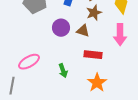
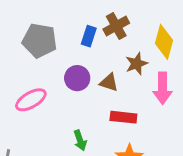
brown star: (94, 13) -> (136, 64), moved
pink ellipse: (29, 62) -> (31, 100), moved

